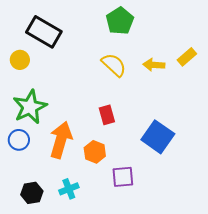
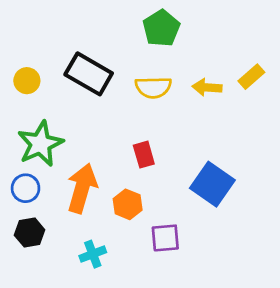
black rectangle: (44, 32) -> (89, 74), moved
yellow semicircle: (114, 65) -> (153, 87), turned 136
black hexagon: (32, 193) -> (30, 233), moved

